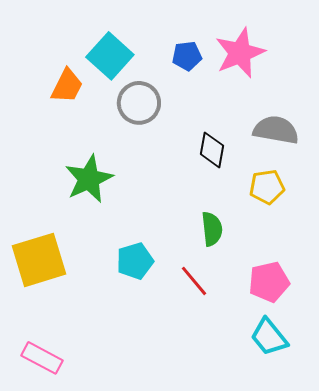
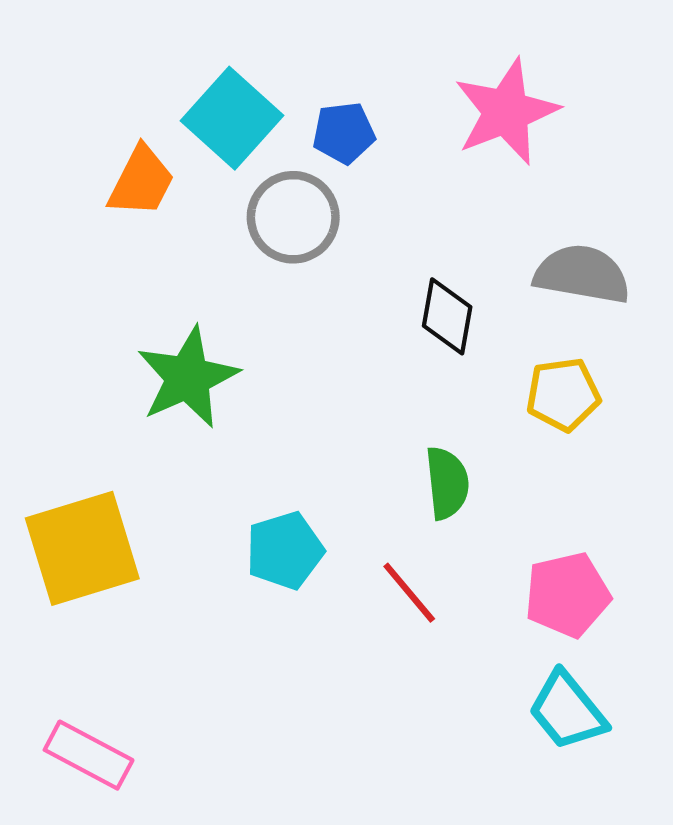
blue pentagon: (187, 56) -> (344, 133), moved

